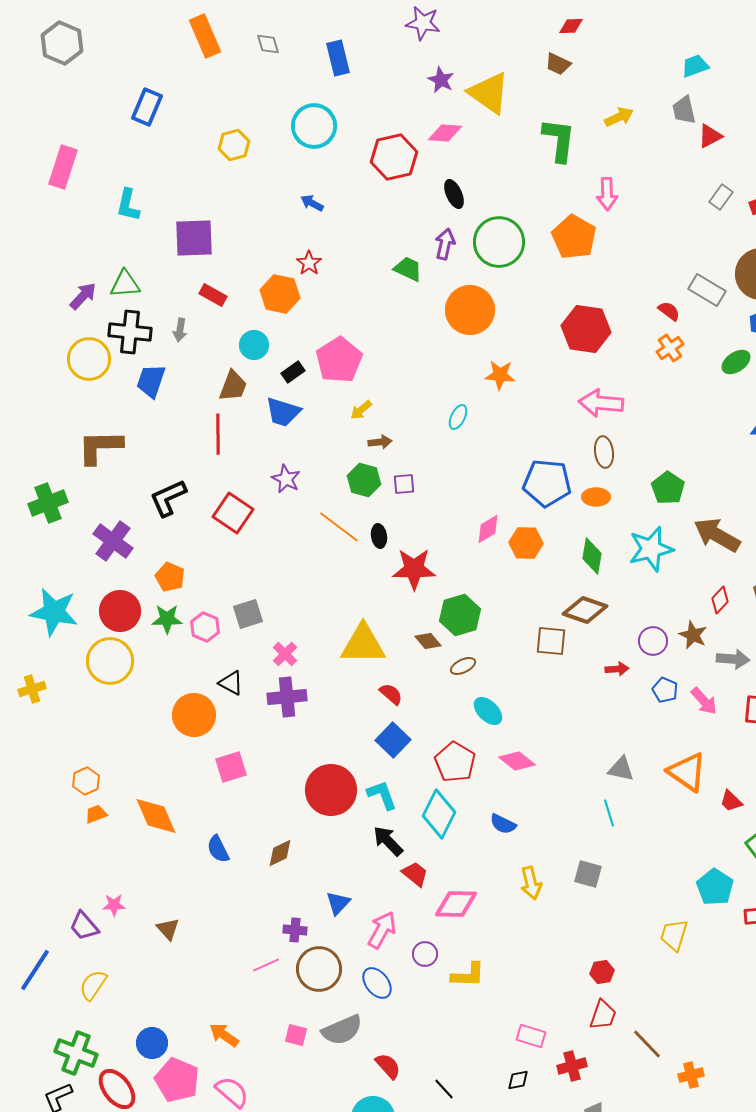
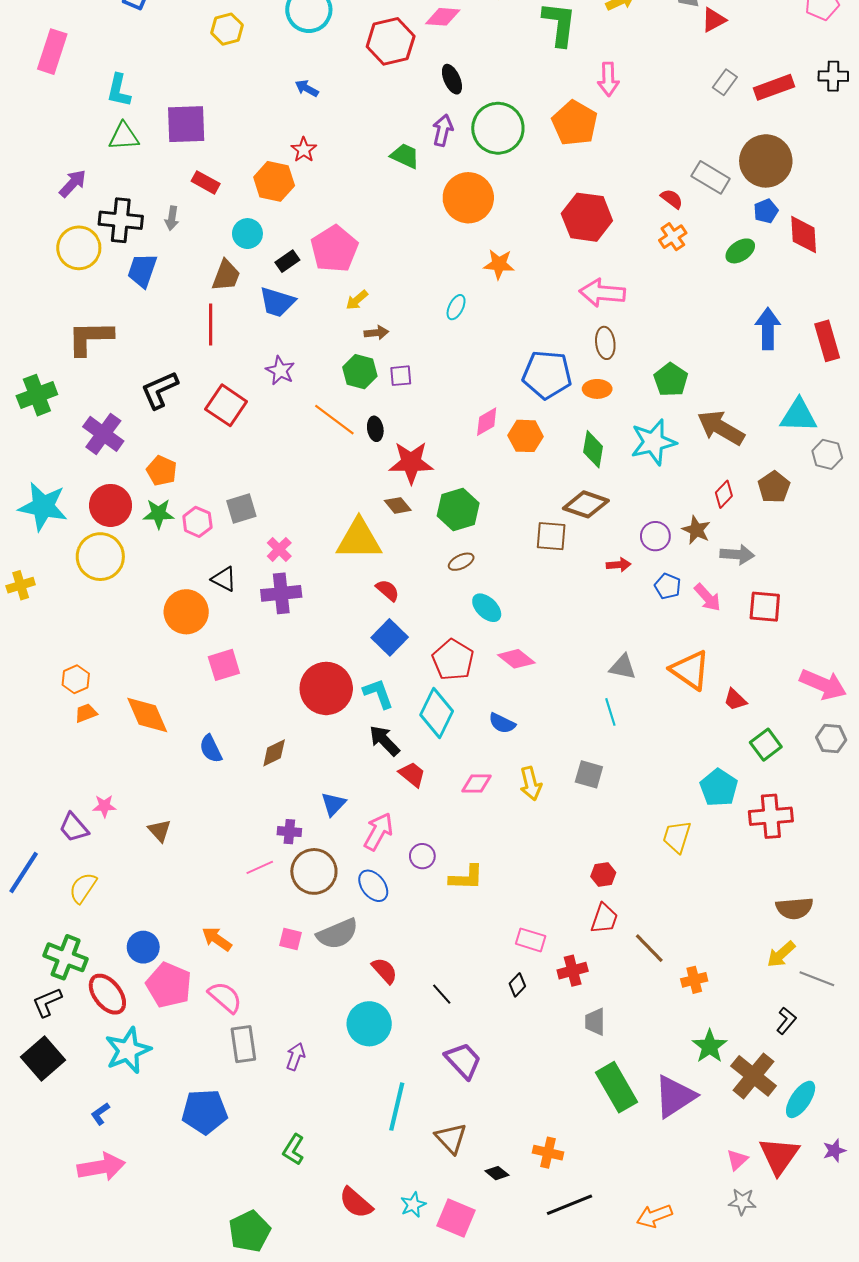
green triangle: (125, 284) -> (124, 136), moved
brown diamond: (428, 641) -> (398, 505), moved
pink diamond: (456, 904) -> (476, 784), moved, size x0.7
black diamond: (518, 1080) -> (517, 985), turned -35

